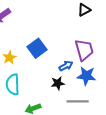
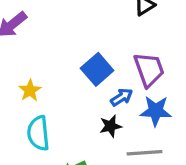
blue square: (37, 48) -> (97, 69), moved

